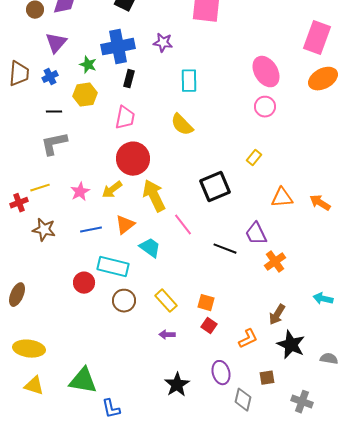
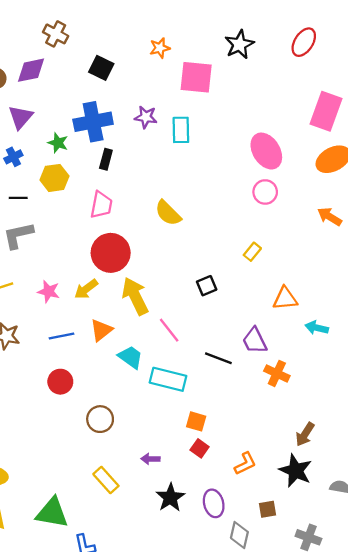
cyan rectangle: (189, 81) -> (181, 130), moved
black square: (215, 187) -> (207, 286), size x0.6
pink star: (80, 192) -> (49, 292), turned -30
orange arrow: (320, 203) -> (330, 217), moved
orange cross: (275, 262) -> (277, 373), turned -30
cyan rectangle: (113, 267) -> (168, 379), moved
red circle: (84, 283) -> (60, 382), moved
cyan arrow: (323, 299) -> (317, 328), moved
yellow rectangle: (166, 301) -> (106, 480), moved
brown arrow: (277, 315) -> (305, 434), moved
black star: (177, 385) -> (170, 498), moved

